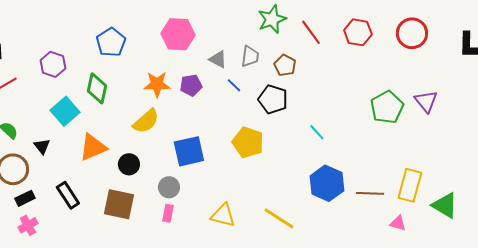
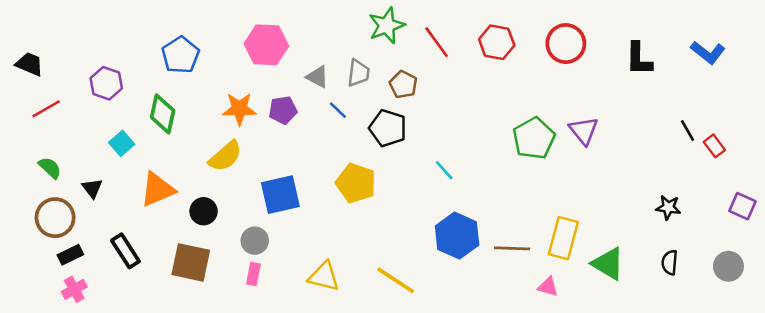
cyan square: (65, 111) -> (122, 143), size x0.7

